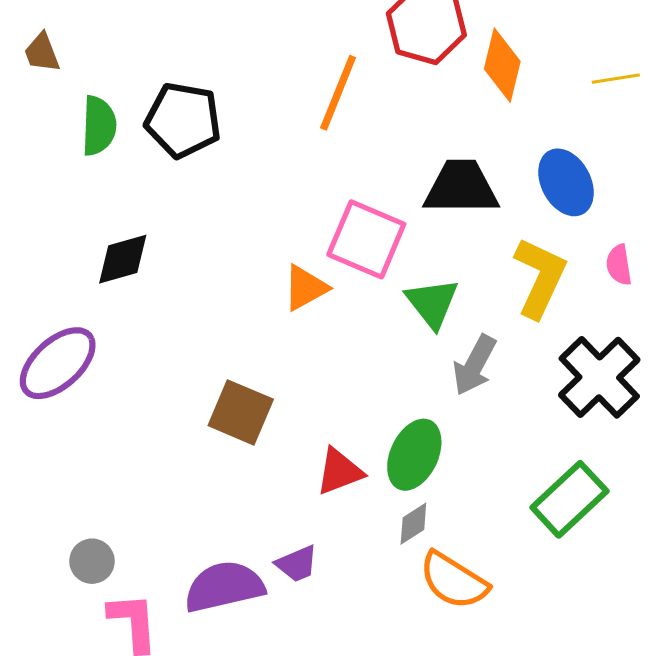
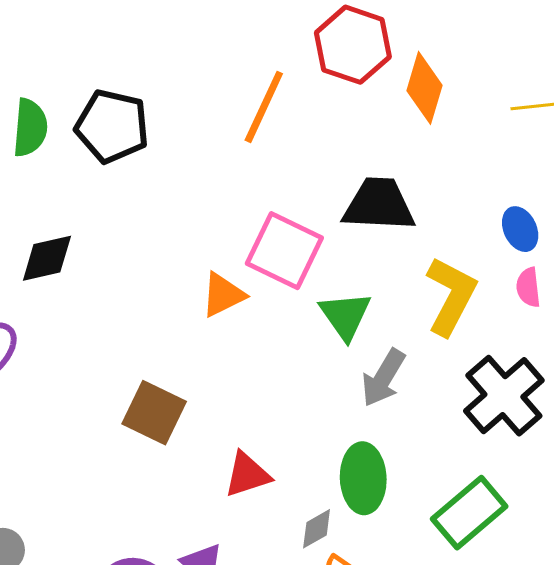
blue ellipse: (566, 182) -> (520, 229), moved, size x0.7
green ellipse: (414, 455) -> (363, 478), moved, turned -30

